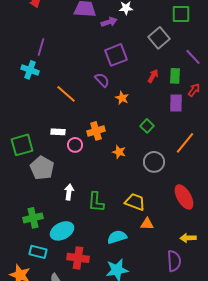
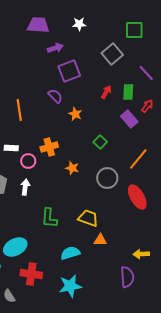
purple arrow: (109, 22) -> (55, 48), moved
orange line: (66, 94) -> (19, 110), turned 40
purple rectangle: (176, 103) -> (129, 119), turned -42
white arrow: (69, 192) -> (25, 187), moved
red ellipse: (184, 197) -> (137, 197), moved

